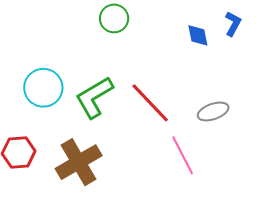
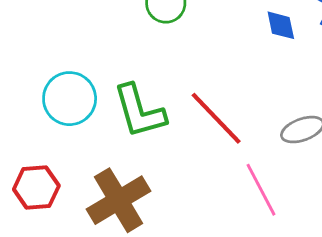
green L-shape: (94, 97) -> (139, 111), turned -75

